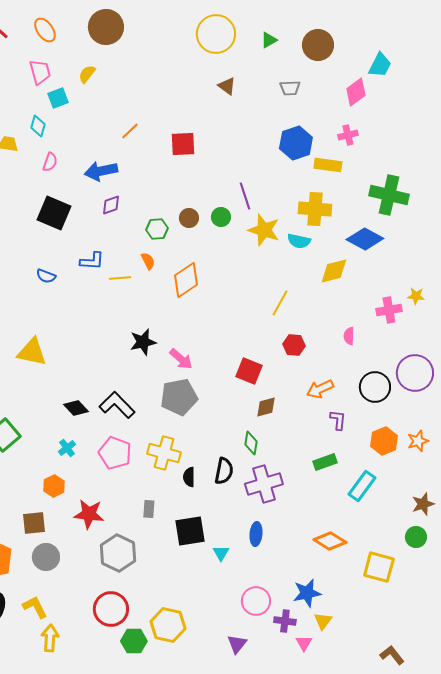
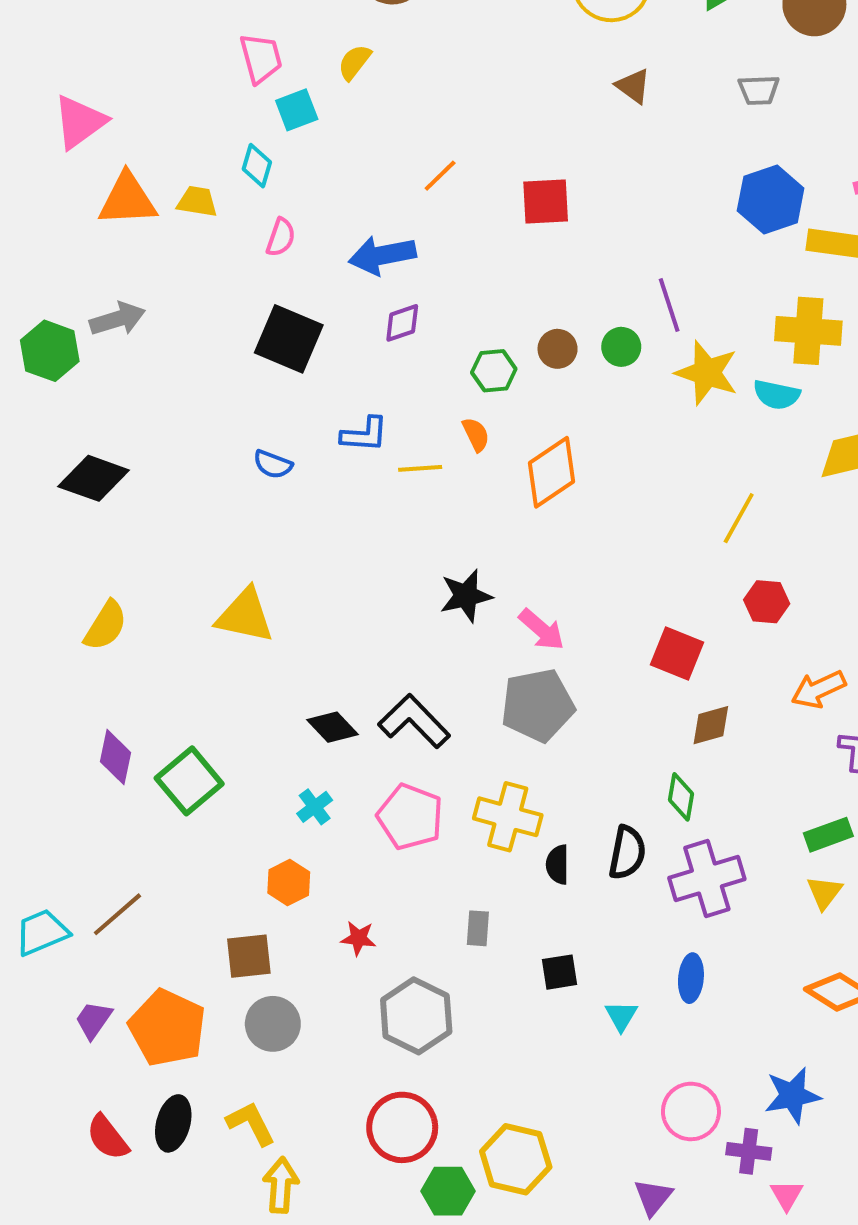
red star: (89, 514) -> (358, 938), size x0.6
black square: (190, 531) -> (560, 972), size x0.6
yellow triangle: (323, 621) -> (824, 892), moved

